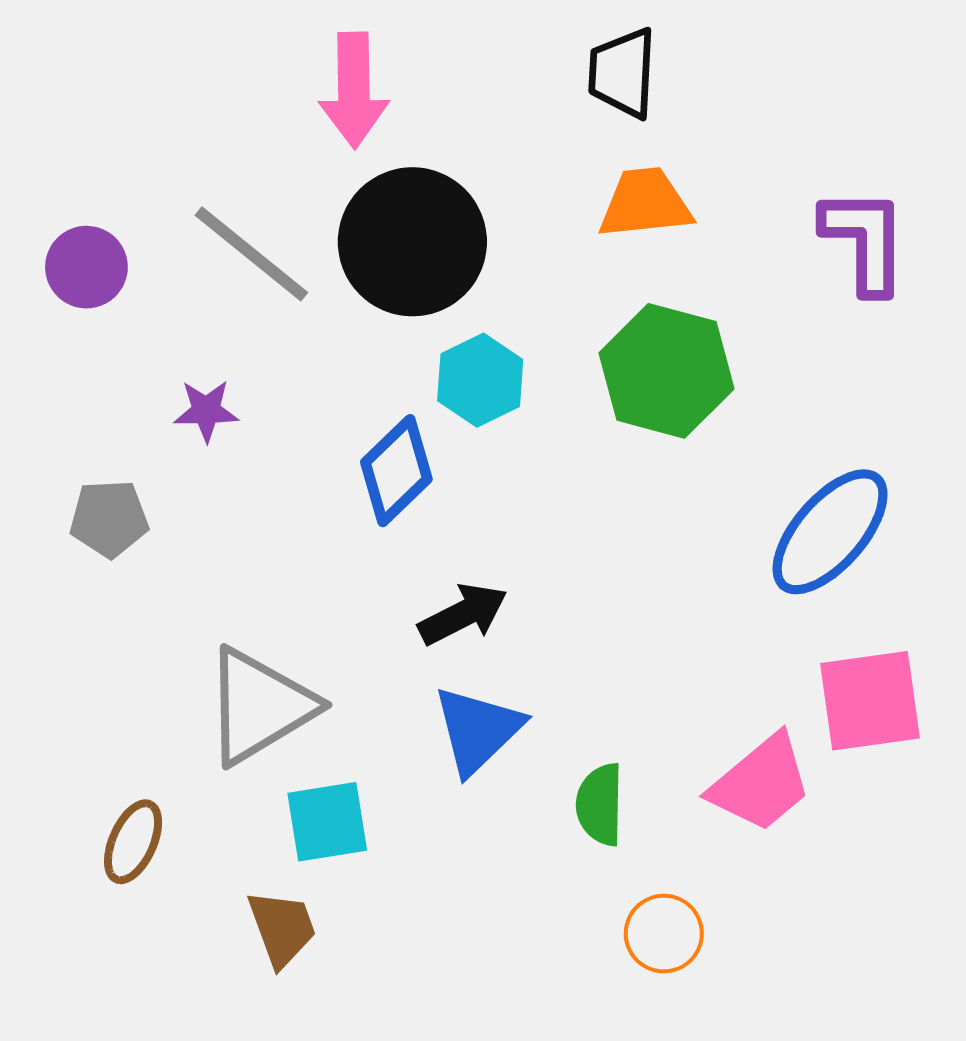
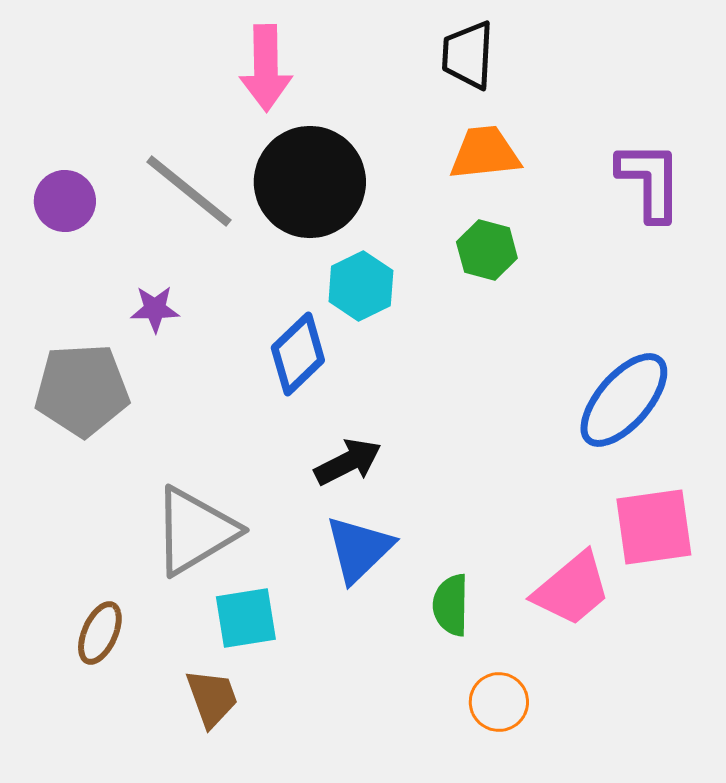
green hexagon: (666, 371) -> (487, 250), moved, size x0.6
gray pentagon: (109, 519) -> (82, 390), size x1.6

